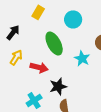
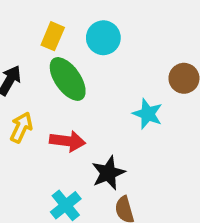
cyan circle: (73, 19) -> (103, 38), moved
green ellipse: (54, 43) -> (68, 79), moved

